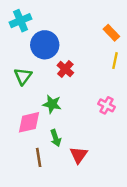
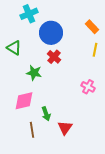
cyan cross: (21, 21) -> (29, 14), moved
blue circle: (45, 45) -> (51, 33), moved
green triangle: (23, 76) -> (14, 48), moved, turned -35
green star: (52, 104) -> (34, 73), moved

